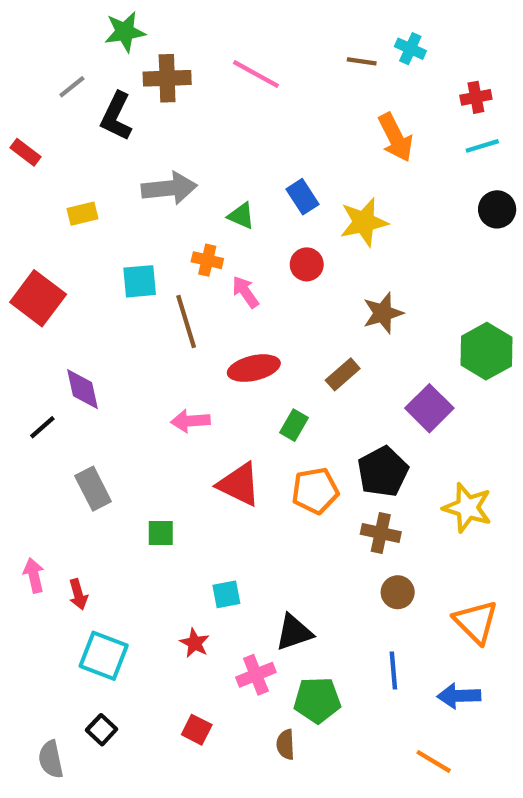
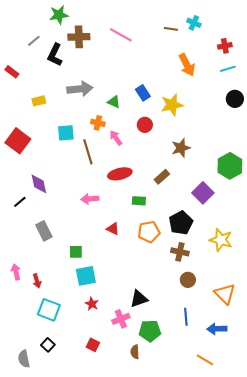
green rectangle: (294, 425) -> (139, 201), turned 64
red triangle: (239, 484) -> (113, 229), size x0.6
cyan square: (226, 594) -> (86, 276), moved, size x1.5

